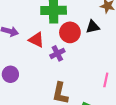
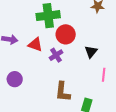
black triangle: (93, 27) -> (91, 52), moved, turned -32

